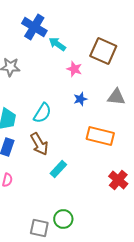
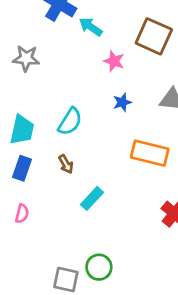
brown arrow: (39, 144) -> (66, 164), size x0.6

